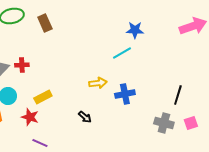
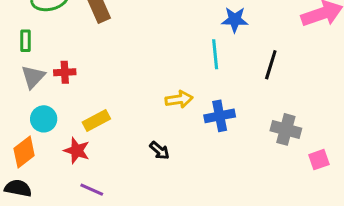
cyan line: (122, 53) -> (215, 54), turned -66
black line: (178, 95) -> (271, 65), moved
gray cross: (164, 123) -> (286, 129), moved

